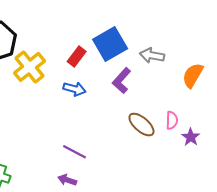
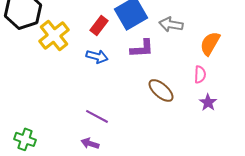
purple L-shape: (122, 81) -> (142, 48), turned -135
pink semicircle: (172, 120) -> (200, 74), moved

